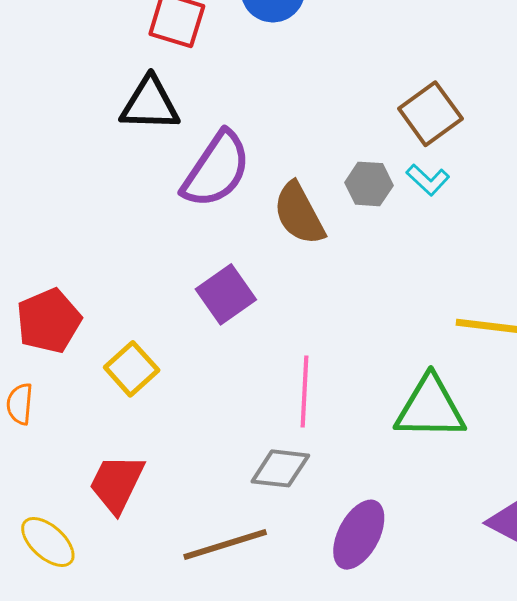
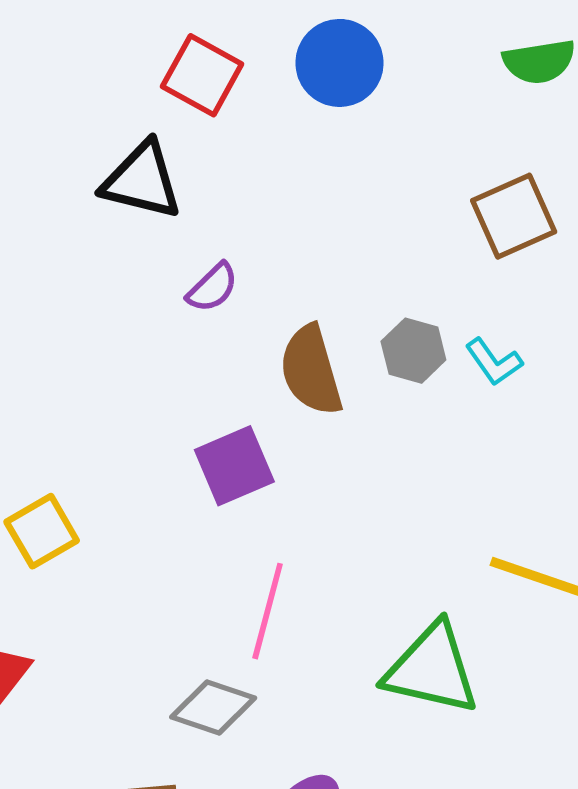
brown square: (430, 114) -> (514, 216), moved
purple semicircle: (216, 170) -> (212, 288), size x0.5
purple square: (226, 294) -> (234, 466), moved

